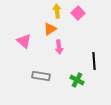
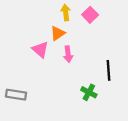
pink triangle: (24, 41) -> (40, 50), moved
gray rectangle: (41, 76) -> (16, 95), moved

